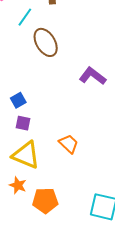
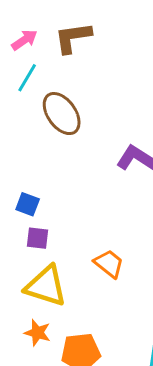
blue square: (18, 100) -> (28, 204), turned -35

